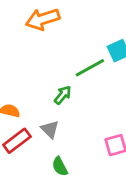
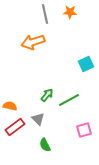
green line: (90, 68) -> (69, 100), moved

